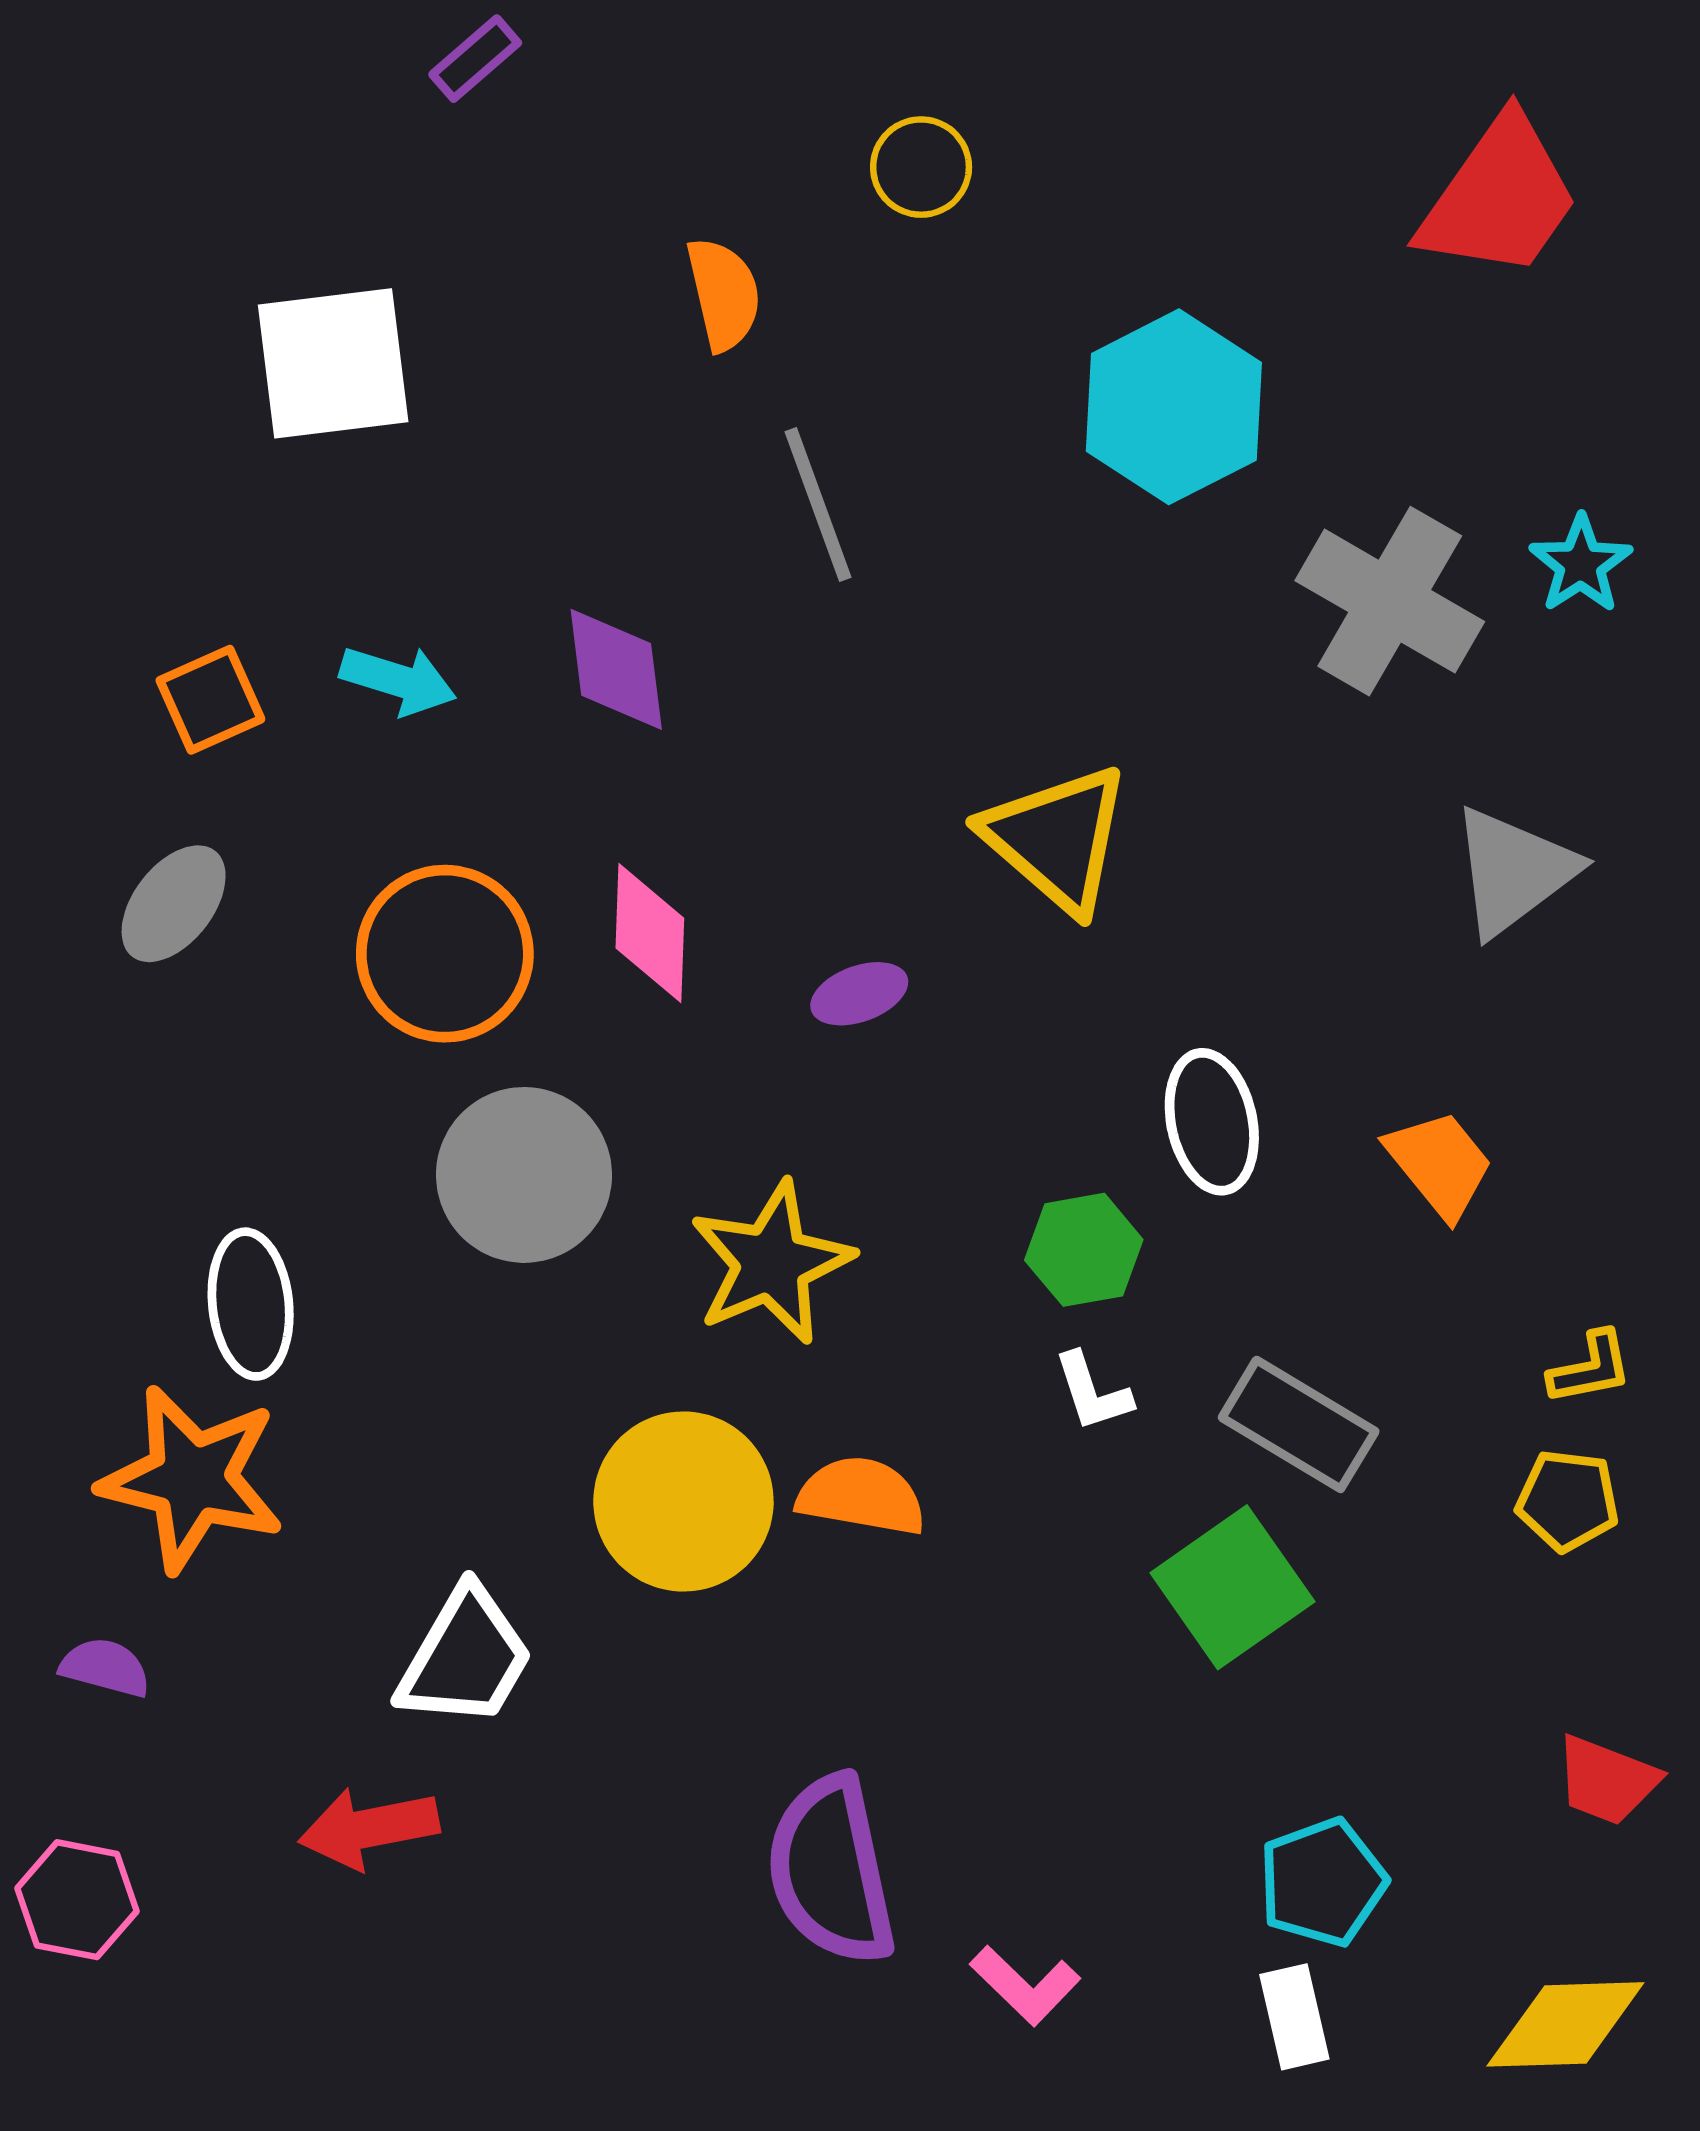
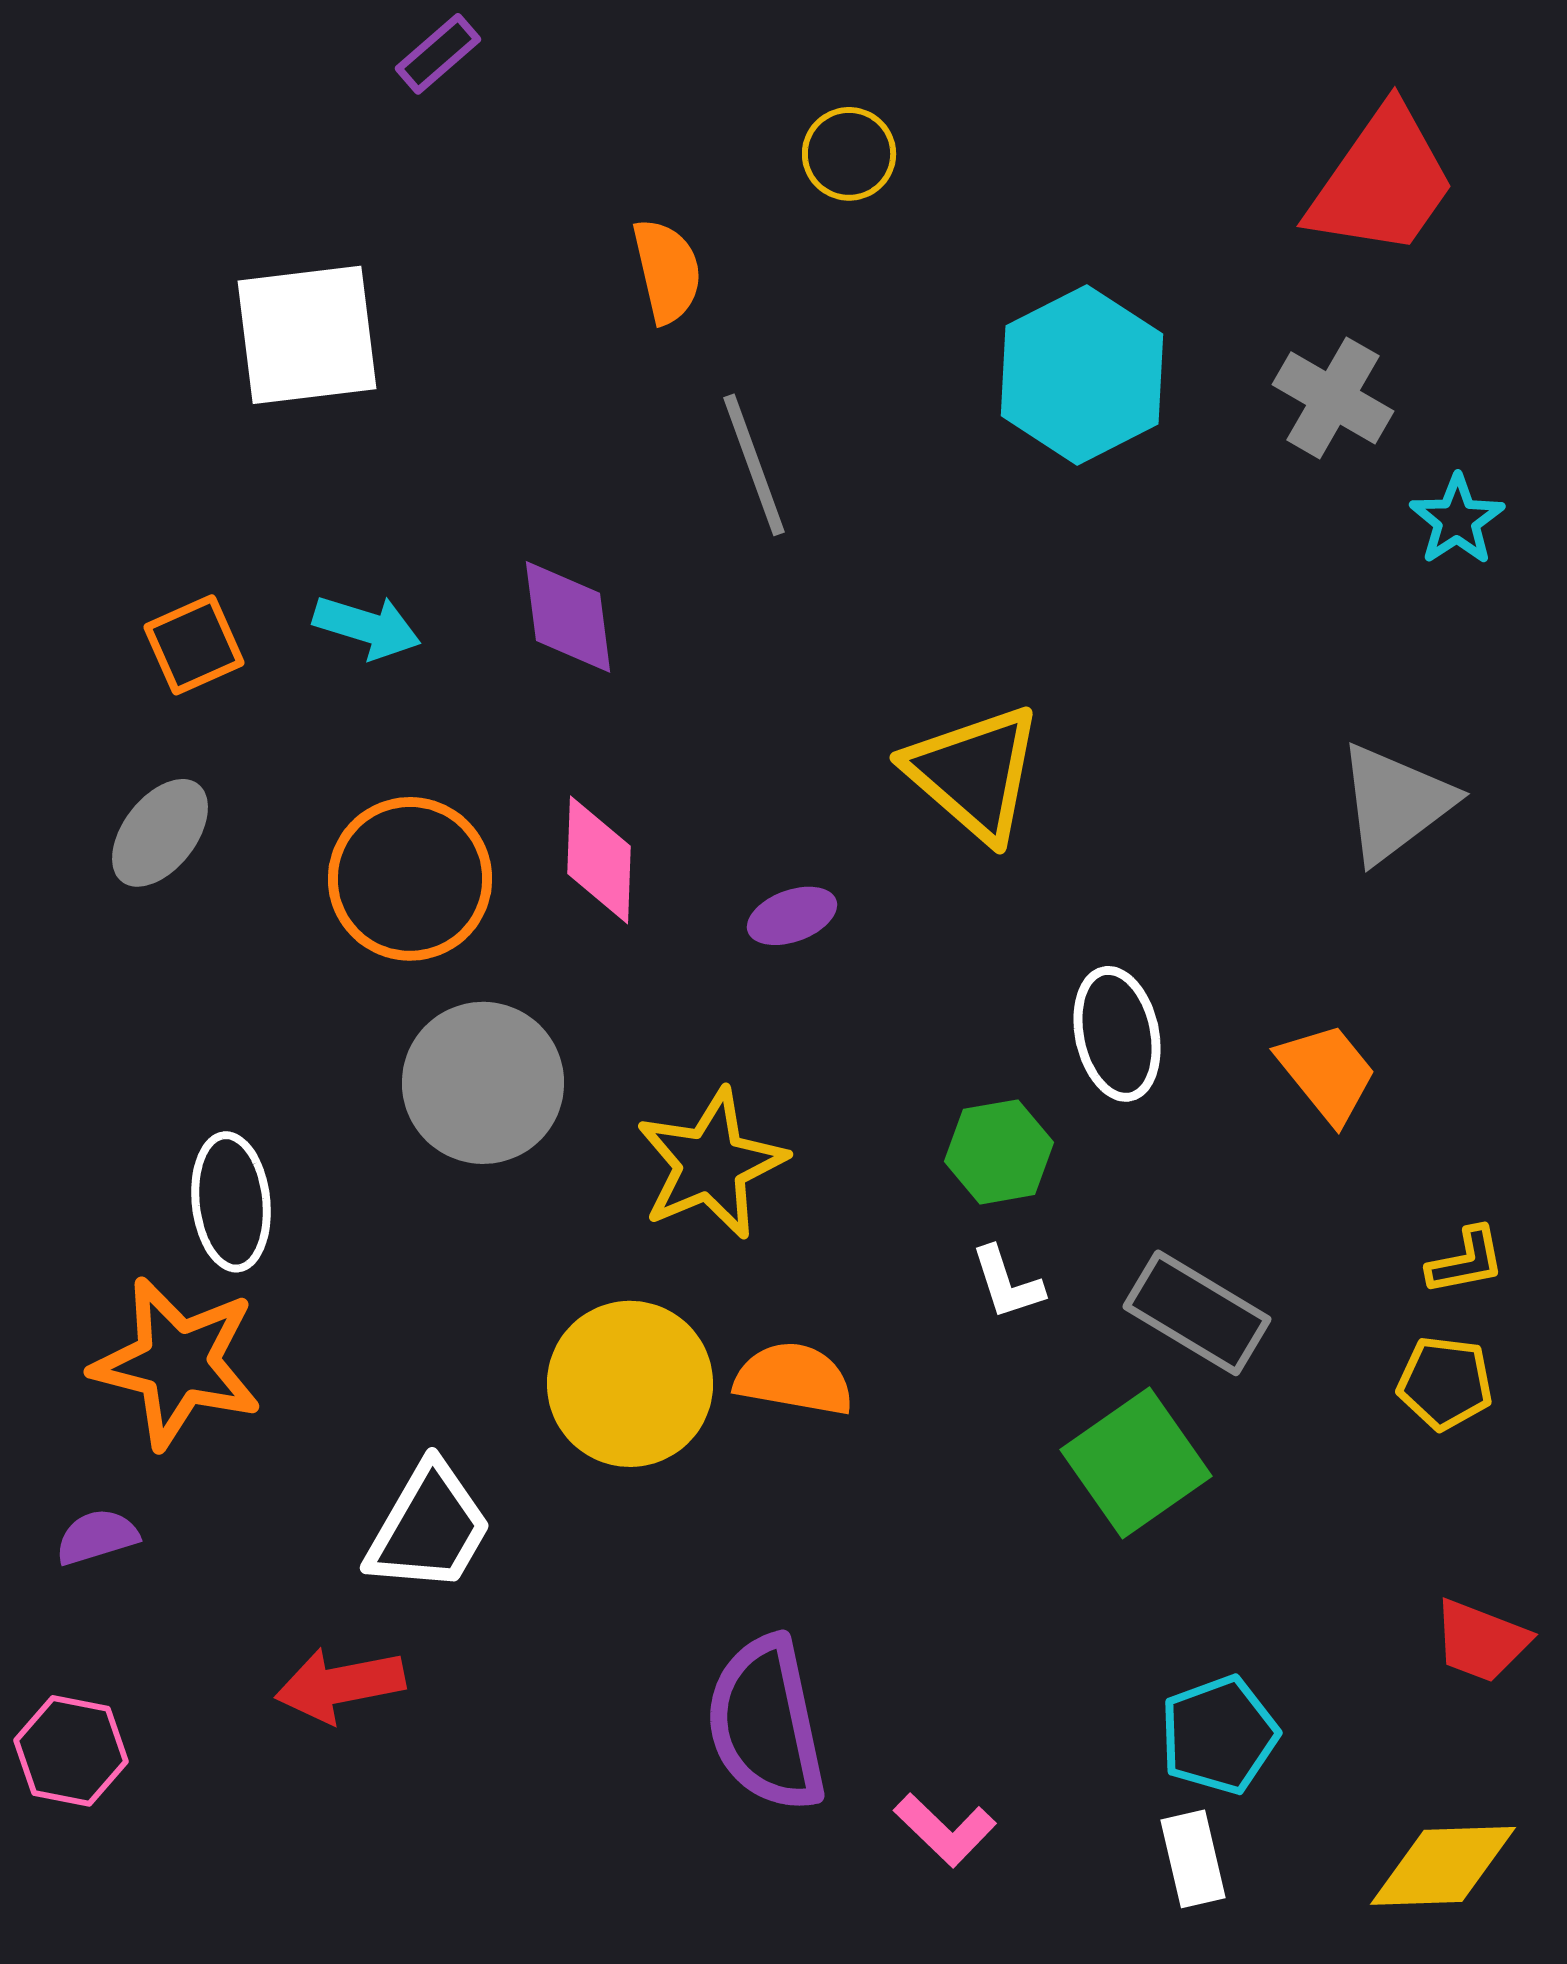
gray cross: (1390, 601) -> (1333, 398), moved, size x0.7
purple semicircle: (105, 1667) -> (97, 1537), turned -32

